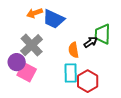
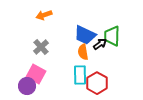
blue trapezoid: (54, 19) -> (85, 35), moved
gray cross: (32, 45) -> (41, 47), size x0.7
purple circle: (17, 62) -> (27, 86), moved

